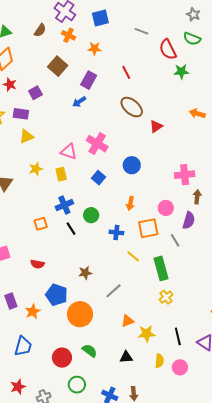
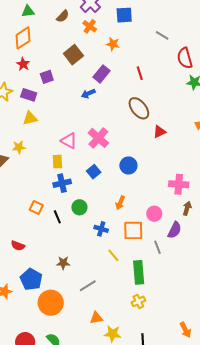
yellow star: (36, 169) -> (19, 147), moved
blue cross: (64, 205) -> (62, 183), moved
orange square: (41, 224) -> (36, 207), moved, turned 32

